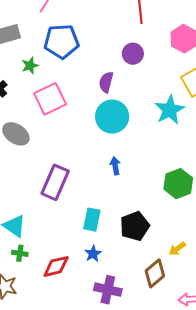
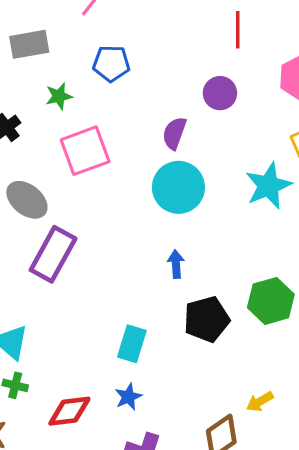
blue pentagon: (61, 41) -> (111, 63), size x0.7
purple rectangle: (55, 182) -> (53, 254), moved
black pentagon: (135, 226) -> (207, 319), moved

